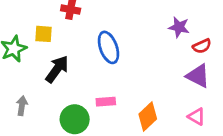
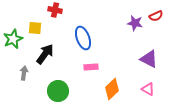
red semicircle: (202, 46) -> (156, 16), moved
pink rectangle: (106, 102) -> (91, 67), moved
gray arrow: (22, 106) -> (24, 73), moved

